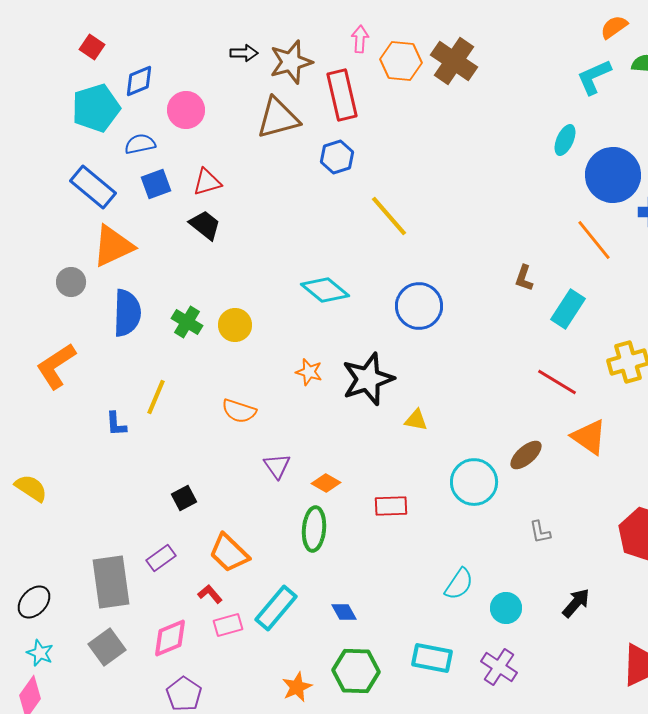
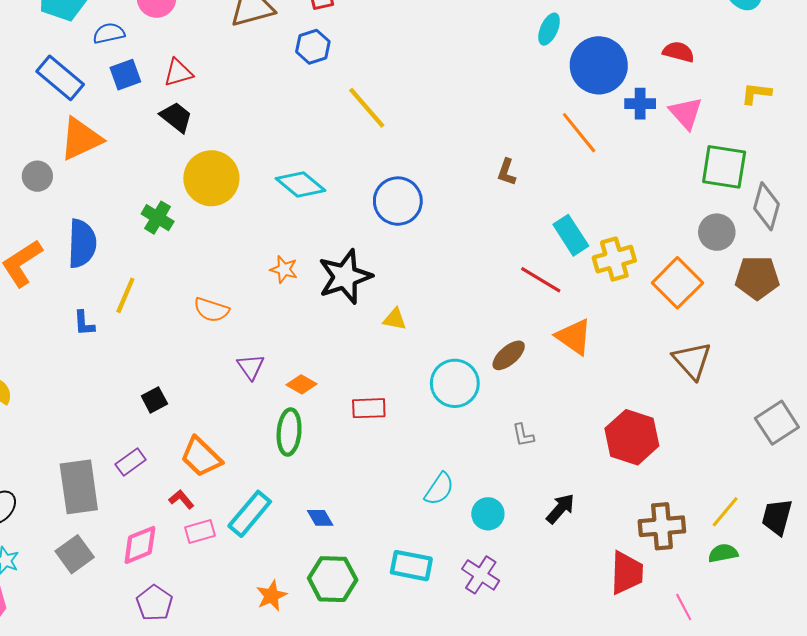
cyan rectangle: (568, 309) -> (571, 235), moved, turned -66
blue semicircle: (127, 313) -> (82, 244), moved
yellow circle: (235, 325) -> (211, 178), moved, size x1.6

